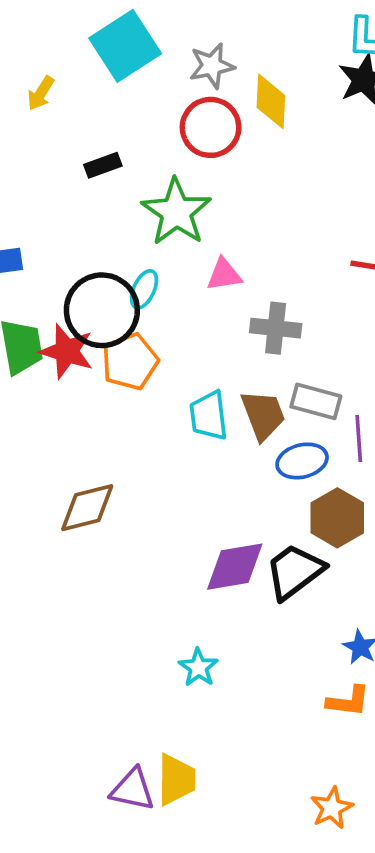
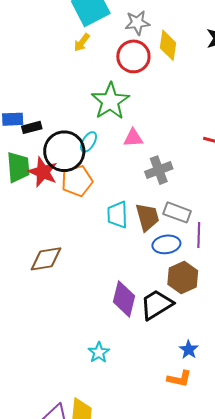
yellow arrow: (41, 93) -> (82, 43), moved
black rectangle: (103, 165) -> (32, 127), moved
gray cross: (276, 328) -> (159, 170), turned -32
purple diamond: (235, 567) -> (124, 299), turned -72

